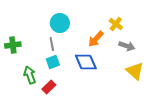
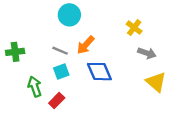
cyan circle: (60, 23) -> (69, 15), moved
orange arrow: (96, 39) -> (86, 45), moved
gray line: (52, 44) -> (60, 51), turned -56

